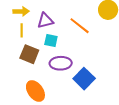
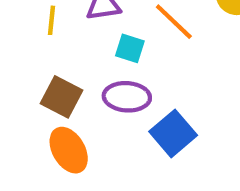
cyan square: (51, 41) -> (130, 48), moved
brown square: (29, 54) -> (61, 97), moved

